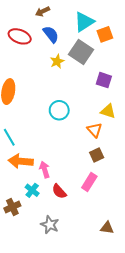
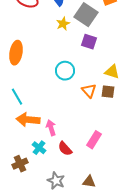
purple square: (104, 80) -> (89, 42), moved
orange triangle: (95, 130) -> (89, 91), moved
brown square: (97, 155) -> (108, 92), moved, turned 32
brown triangle: (107, 228) -> (89, 182), moved

